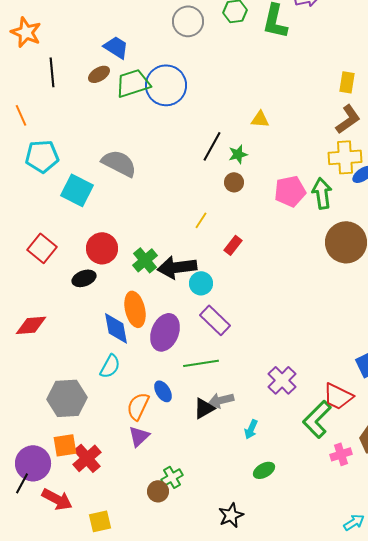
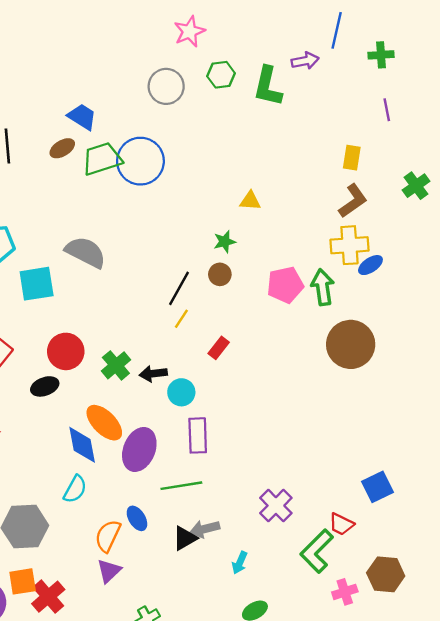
black line: (212, 146) -> (179, 288), moved
cyan square: (77, 190) -> (37, 284), turned -36
black arrow: (177, 267) -> (153, 374), size x0.6
orange ellipse: (135, 309) -> (104, 423), turned -32
purple rectangle: (215, 320) -> (198, 435), turned 44
red trapezoid: (338, 396) -> (341, 524), size x0.7

